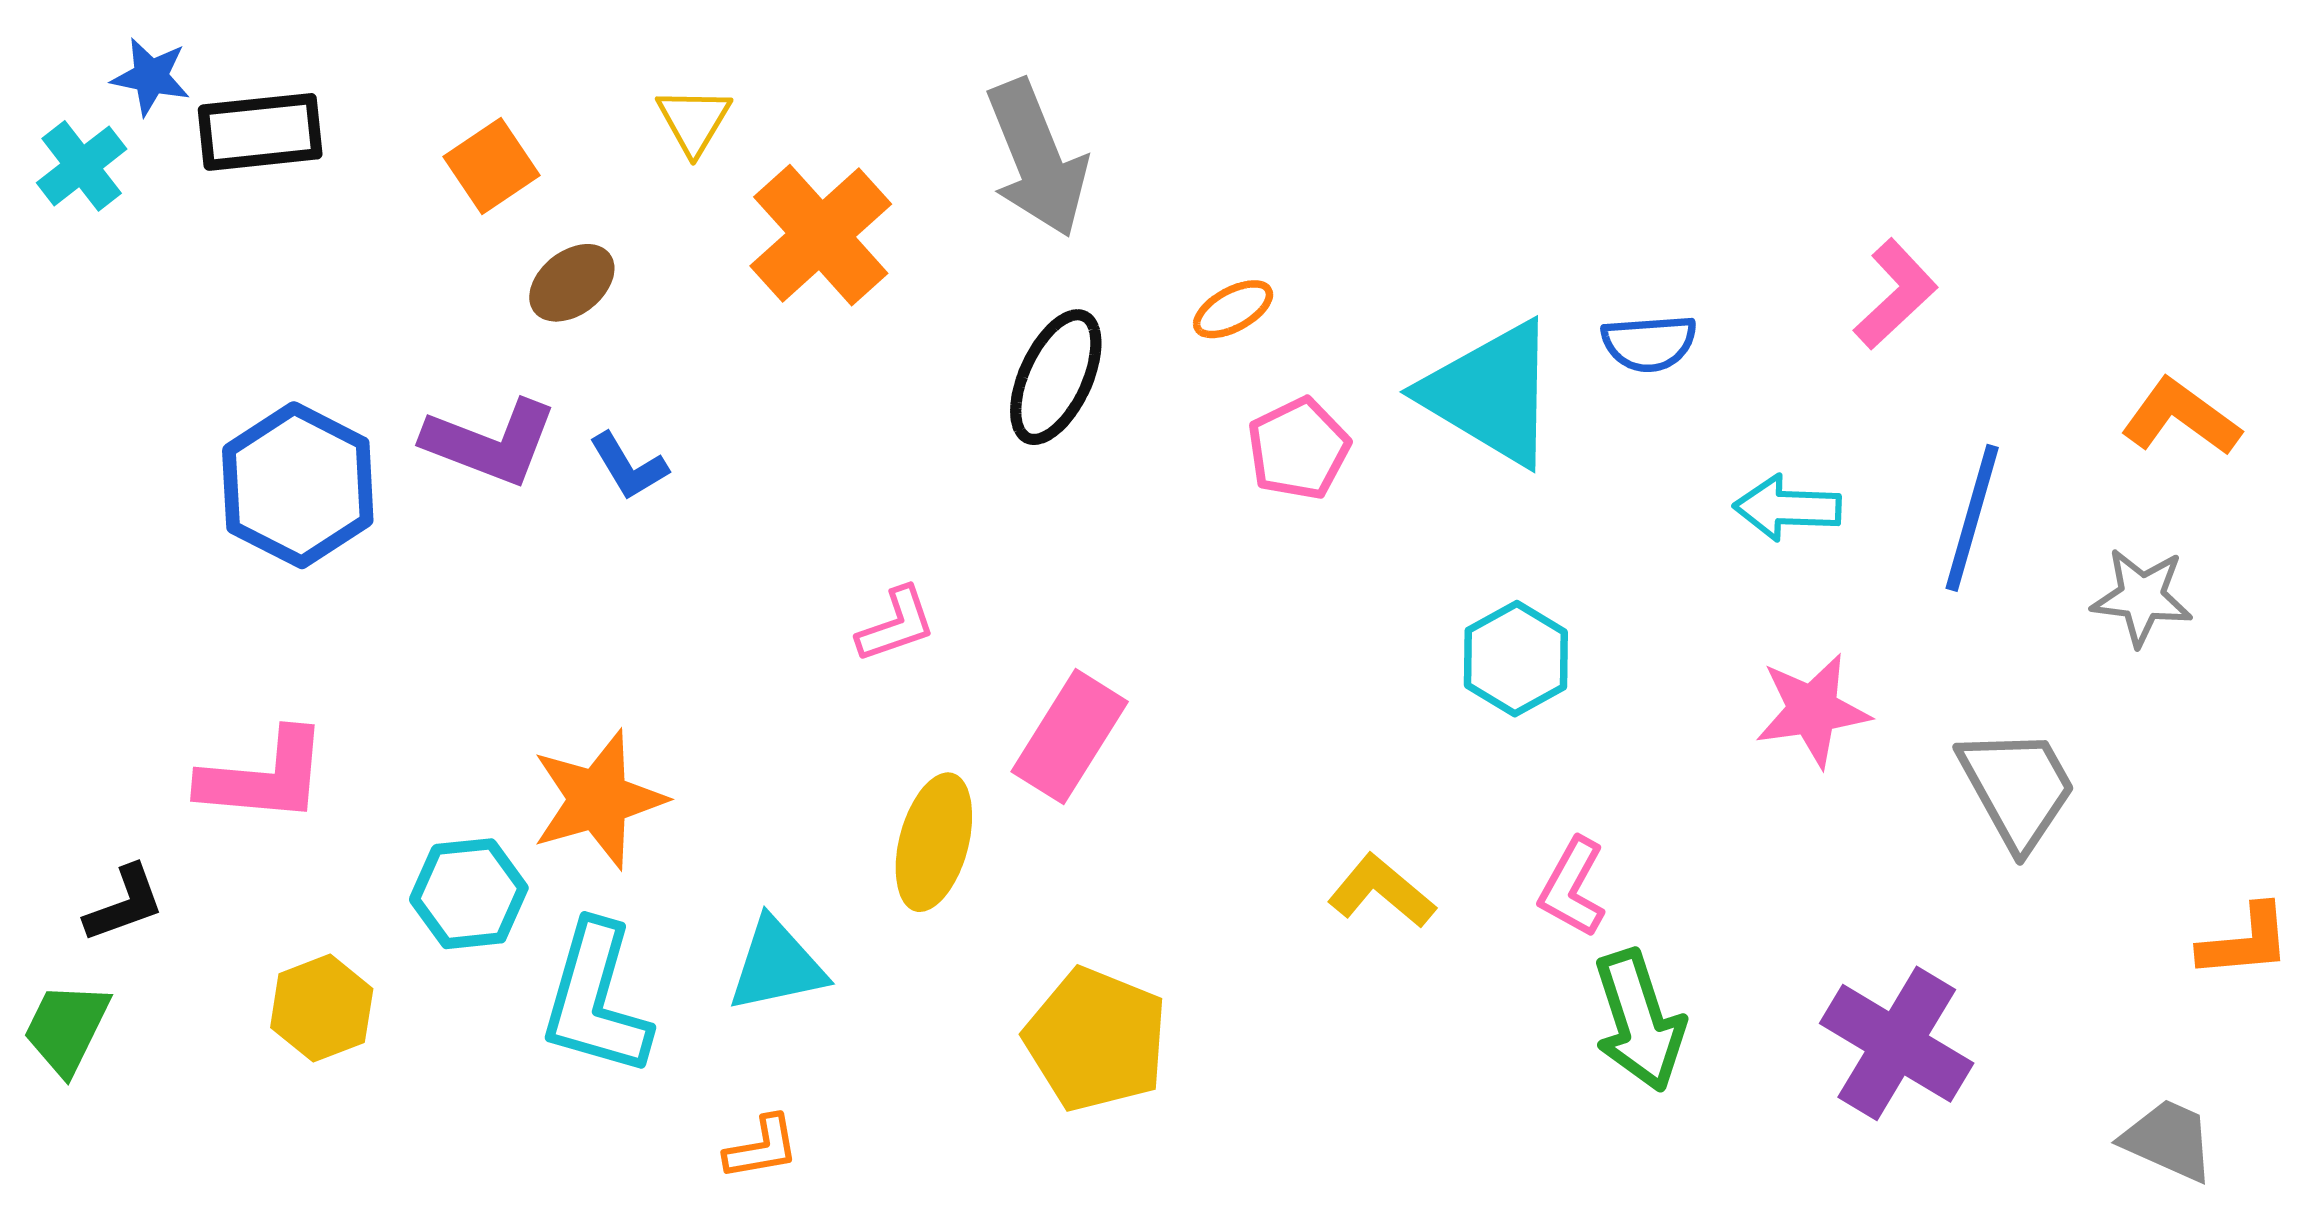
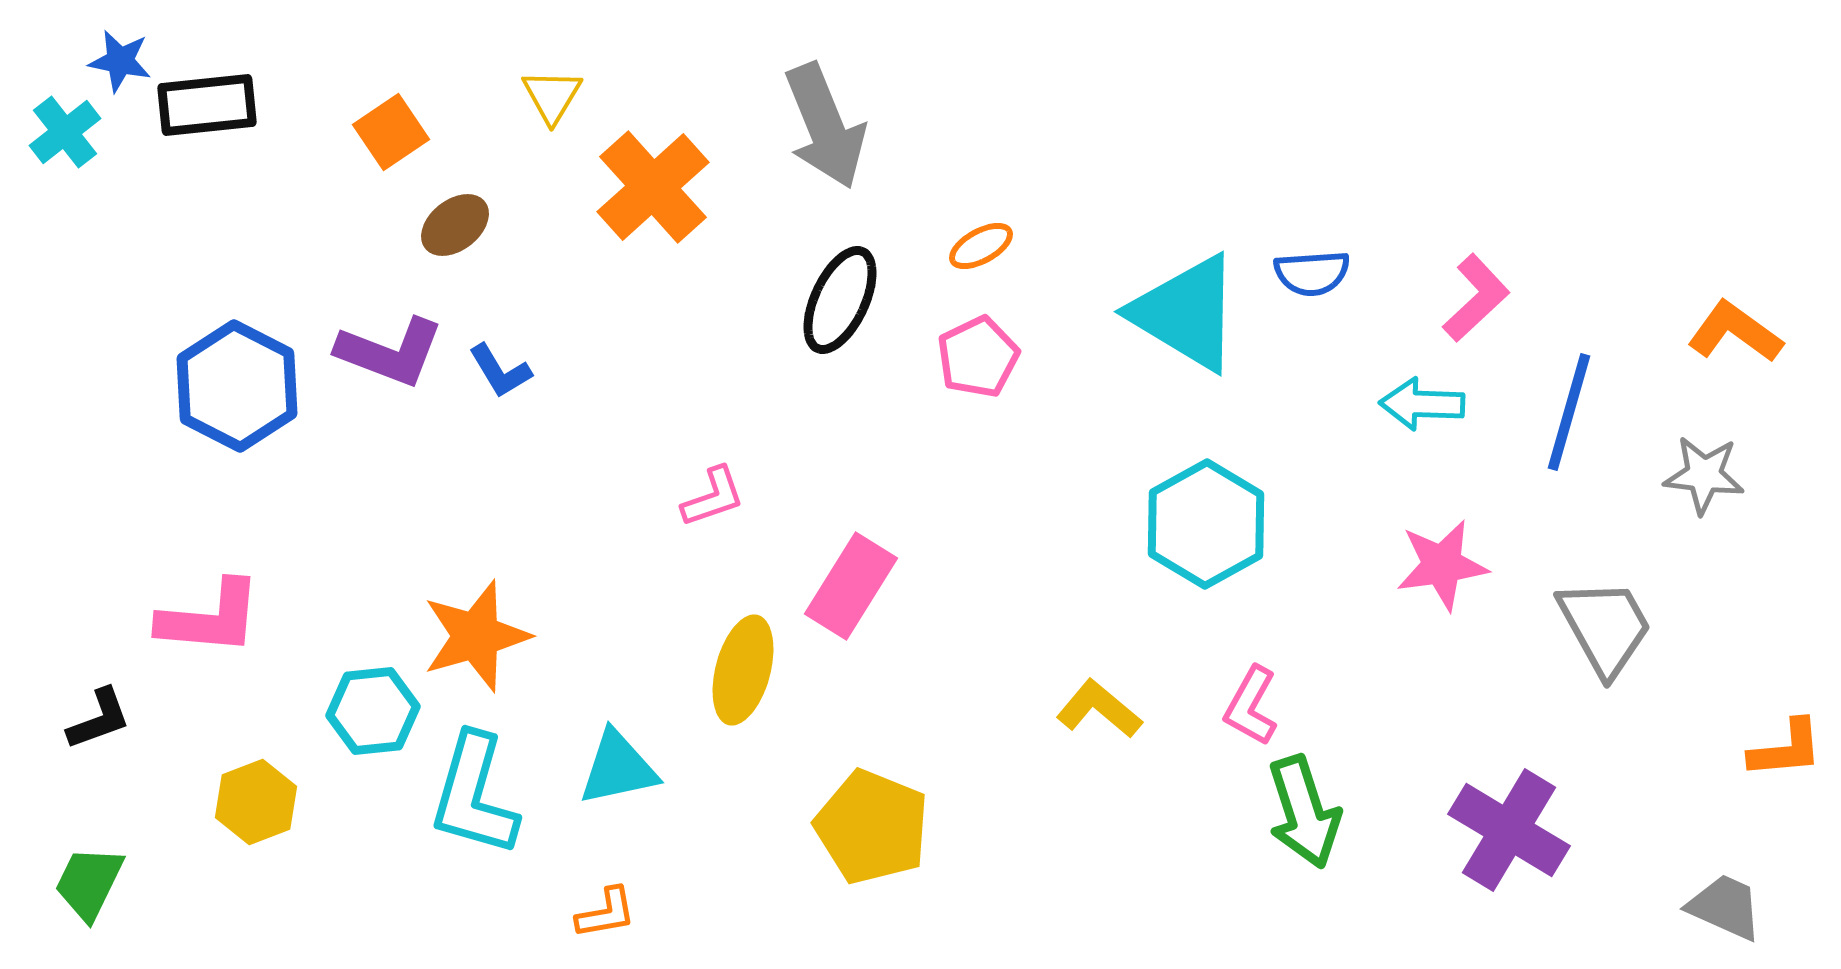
pink L-shape: (1895, 294) -> (1476, 298), moved
pink pentagon: (1298, 449) -> (978, 357), moved
cyan hexagon: (1516, 659) -> (1206, 524), size x1.4
green trapezoid: (67, 1028) -> (89, 883), moved

